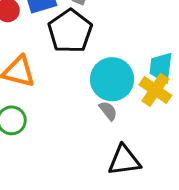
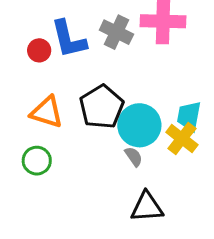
black pentagon: (70, 31) -> (102, 107), moved

